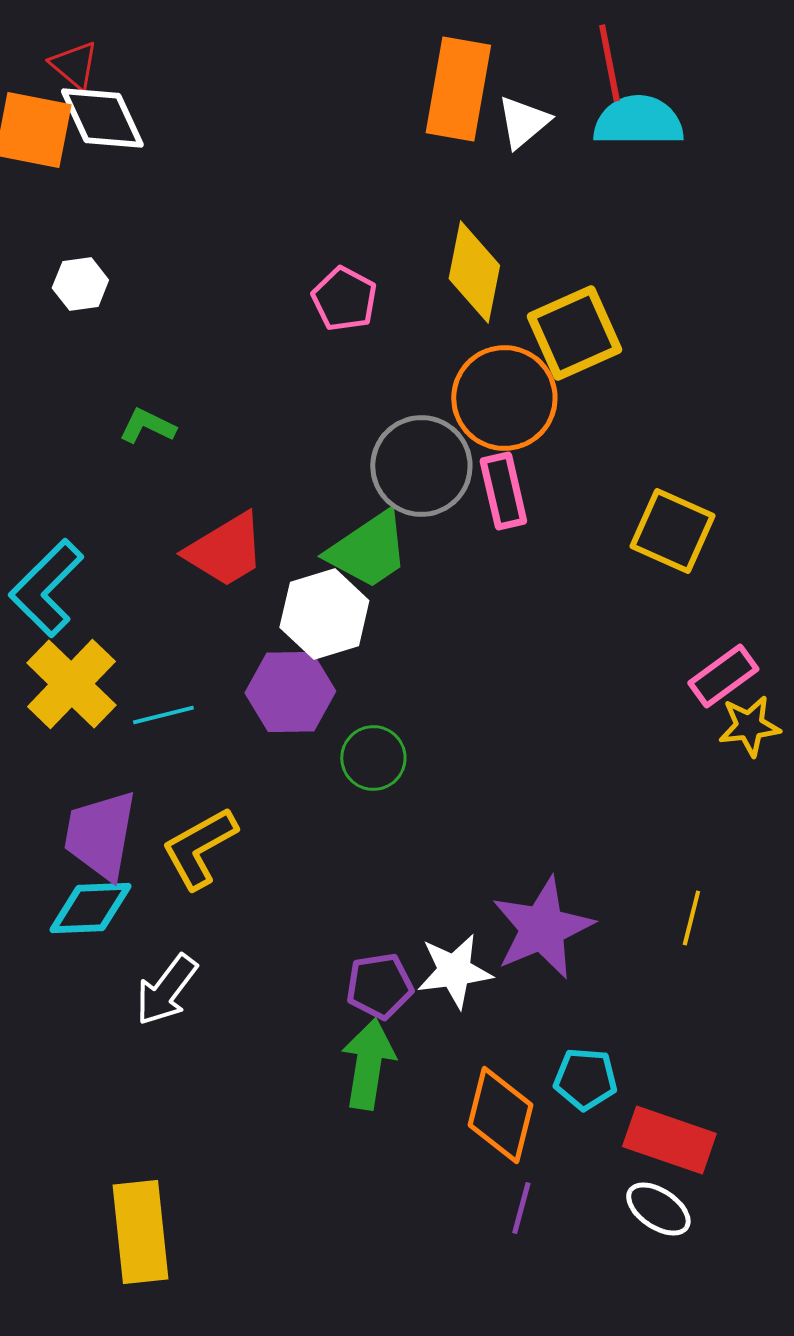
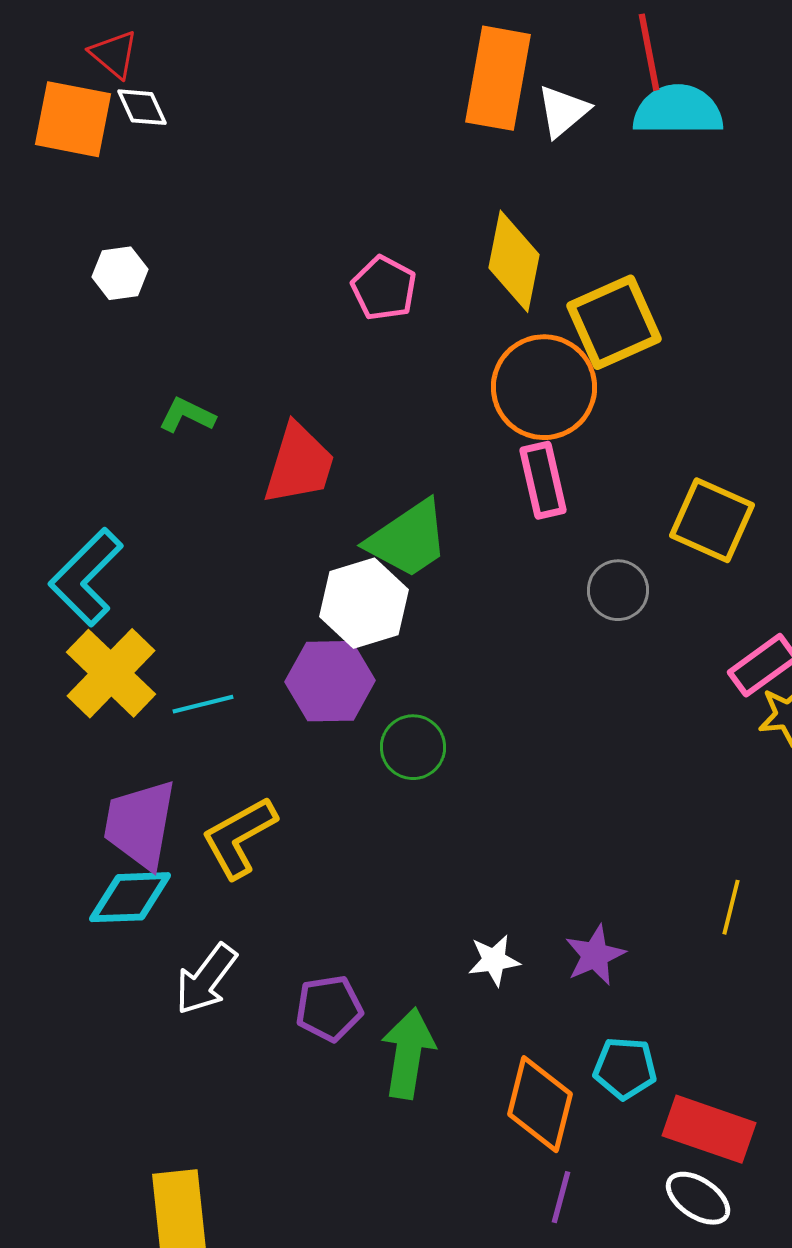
white diamond: (102, 118) -> (142, 107), size x0.6
gray circle: (421, 466) -> (618, 590), moved, size x0.6
red trapezoid: (225, 550) -> (299, 464), moved, turned -42
purple star: (542, 928) -> (595, 955), moved, size x0.6
white star: (454, 971) -> (494, 960), size x0.7
purple pentagon: (379, 986) -> (329, 1008), moved

